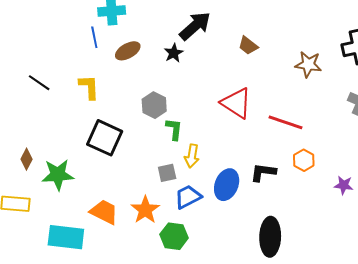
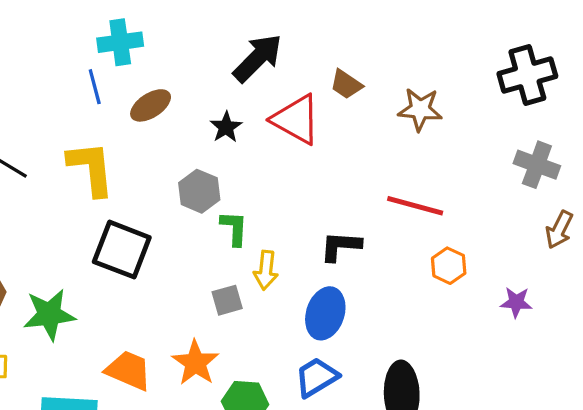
black star: (174, 53) -> (226, 127), moved
brown star: (308, 64) -> (420, 109), moved
yellow L-shape: (89, 87) -> (91, 168), size x1.4
red triangle: (236, 103) -> (296, 119), moved
black L-shape: (263, 172) -> (341, 246), moved
blue trapezoid: (188, 197) -> (316, 377), moved

